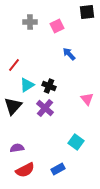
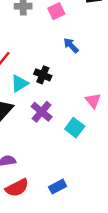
black cross: (49, 86) -> (43, 75), moved
cyan square: (76, 142) -> (75, 128), moved

